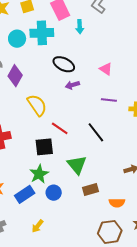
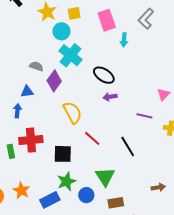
cyan cross: (42, 33) -> (70, 55), moved, turned 35
cyan circle: (17, 39) -> (62, 31), moved
pink triangle: (106, 69) -> (163, 94), moved, turned 32
black square: (44, 147) -> (63, 154), moved
blue circle: (54, 193) -> (86, 195), moved

